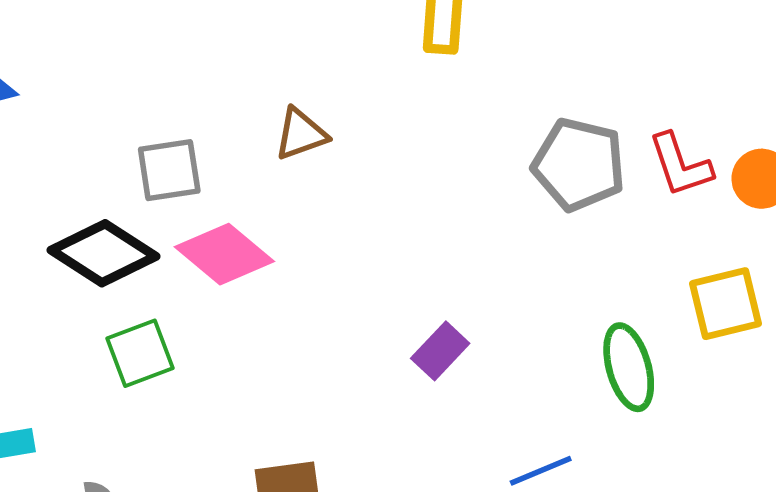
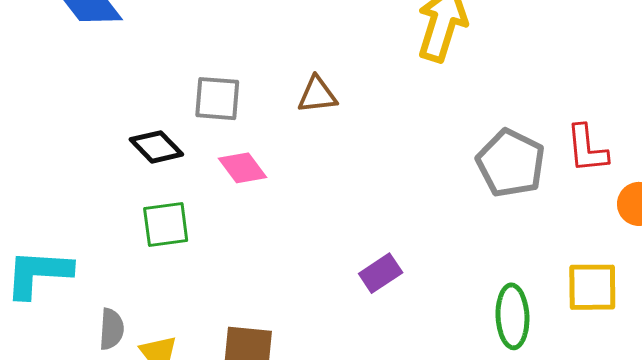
red L-shape: (680, 165) -> (587, 149), moved
black diamond: (104, 253) -> (156, 147), size x0.7
pink diamond: (224, 254) -> (243, 168), size x0.7

